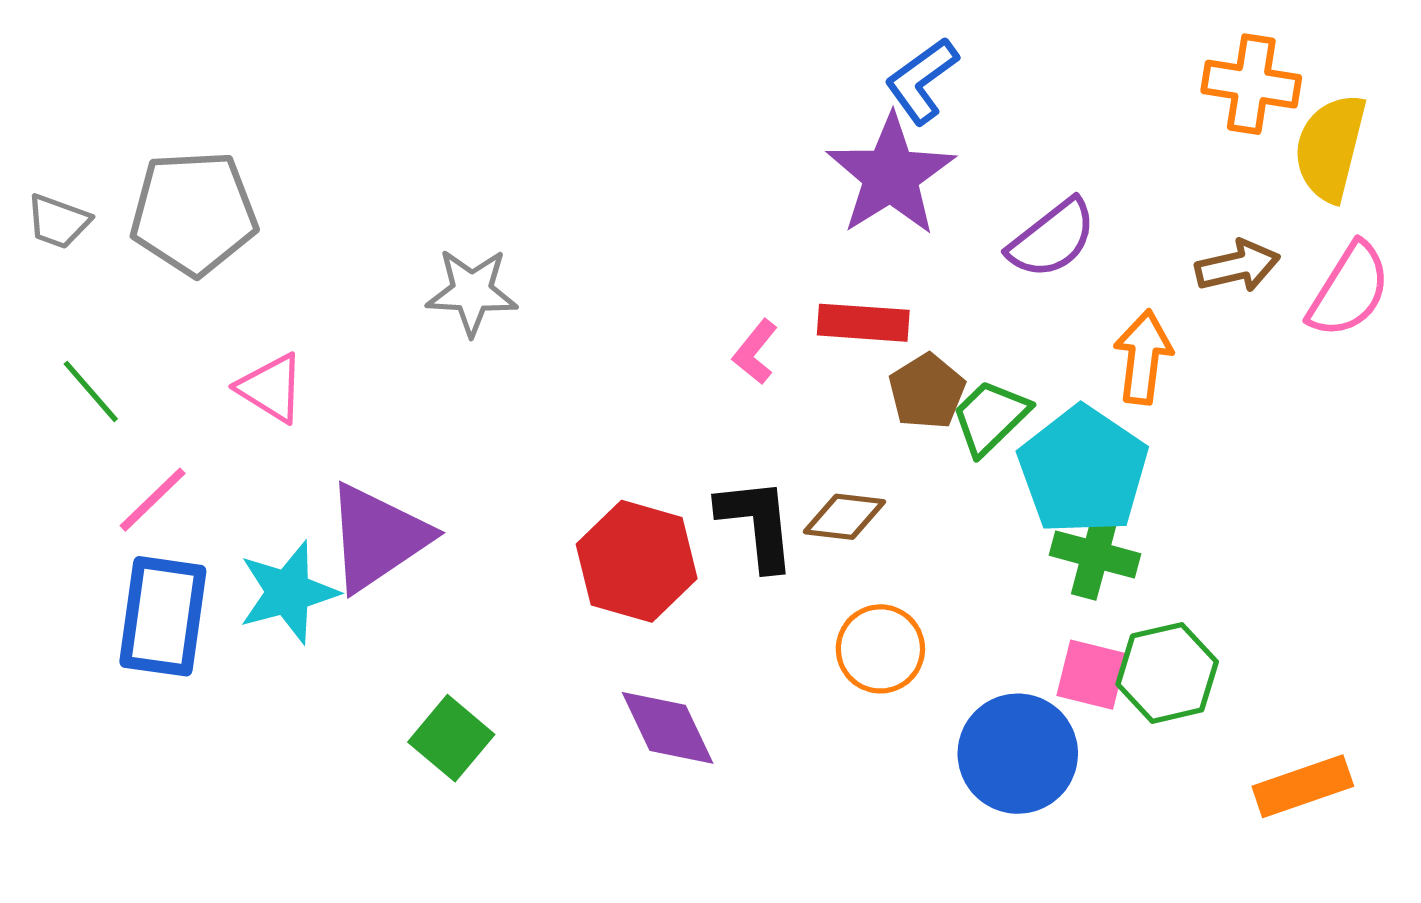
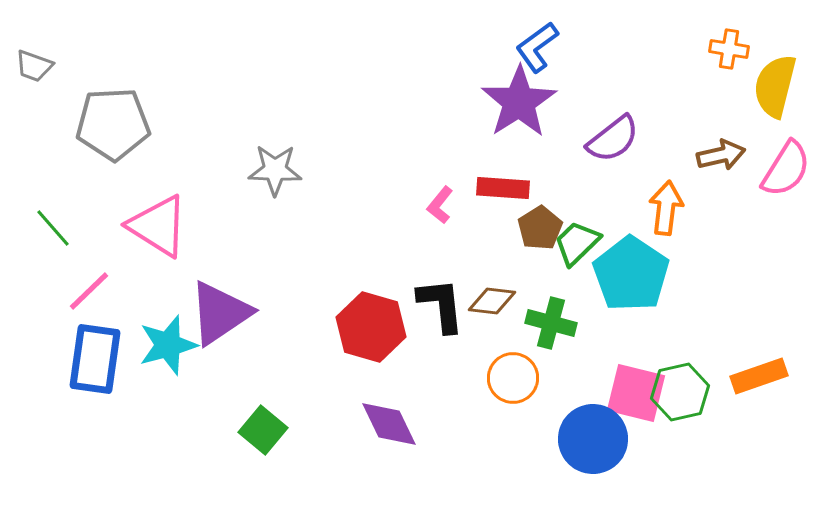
orange cross: (1251, 84) -> (729, 49), size x0.7
gray trapezoid: (58, 221) -> (34, 66), moved
pink triangle: (271, 388) -> (158, 226), size x1.5
green cross: (1095, 555) -> (551, 323), moved
pink square: (1092, 675) -> (636, 393), size x1.4
orange rectangle: (1303, 786) -> (759, 376), moved

